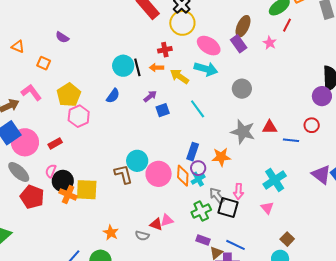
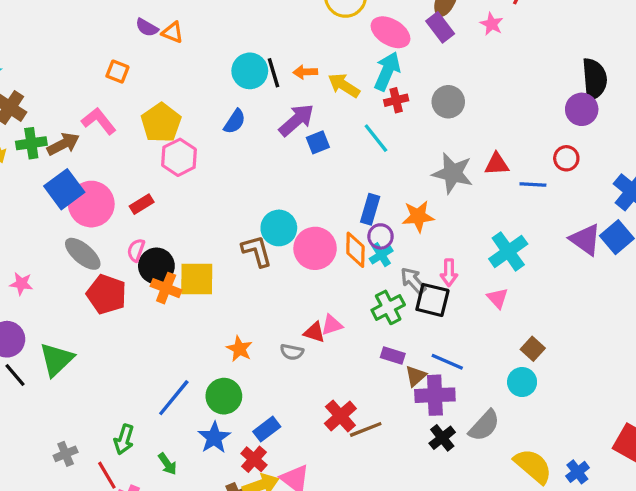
orange triangle: (18, 47) -> (173, 32), moved
red cross: (165, 50) -> (396, 100), moved
cyan arrow: (206, 69) -> (387, 71), turned -80
purple arrow: (150, 96) -> (296, 120), size x1.6

